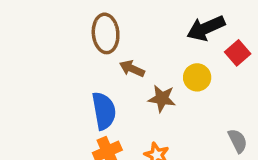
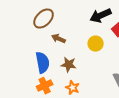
brown ellipse: (106, 33) -> (44, 19), turned 50
brown star: (162, 99) -> (69, 65), moved

